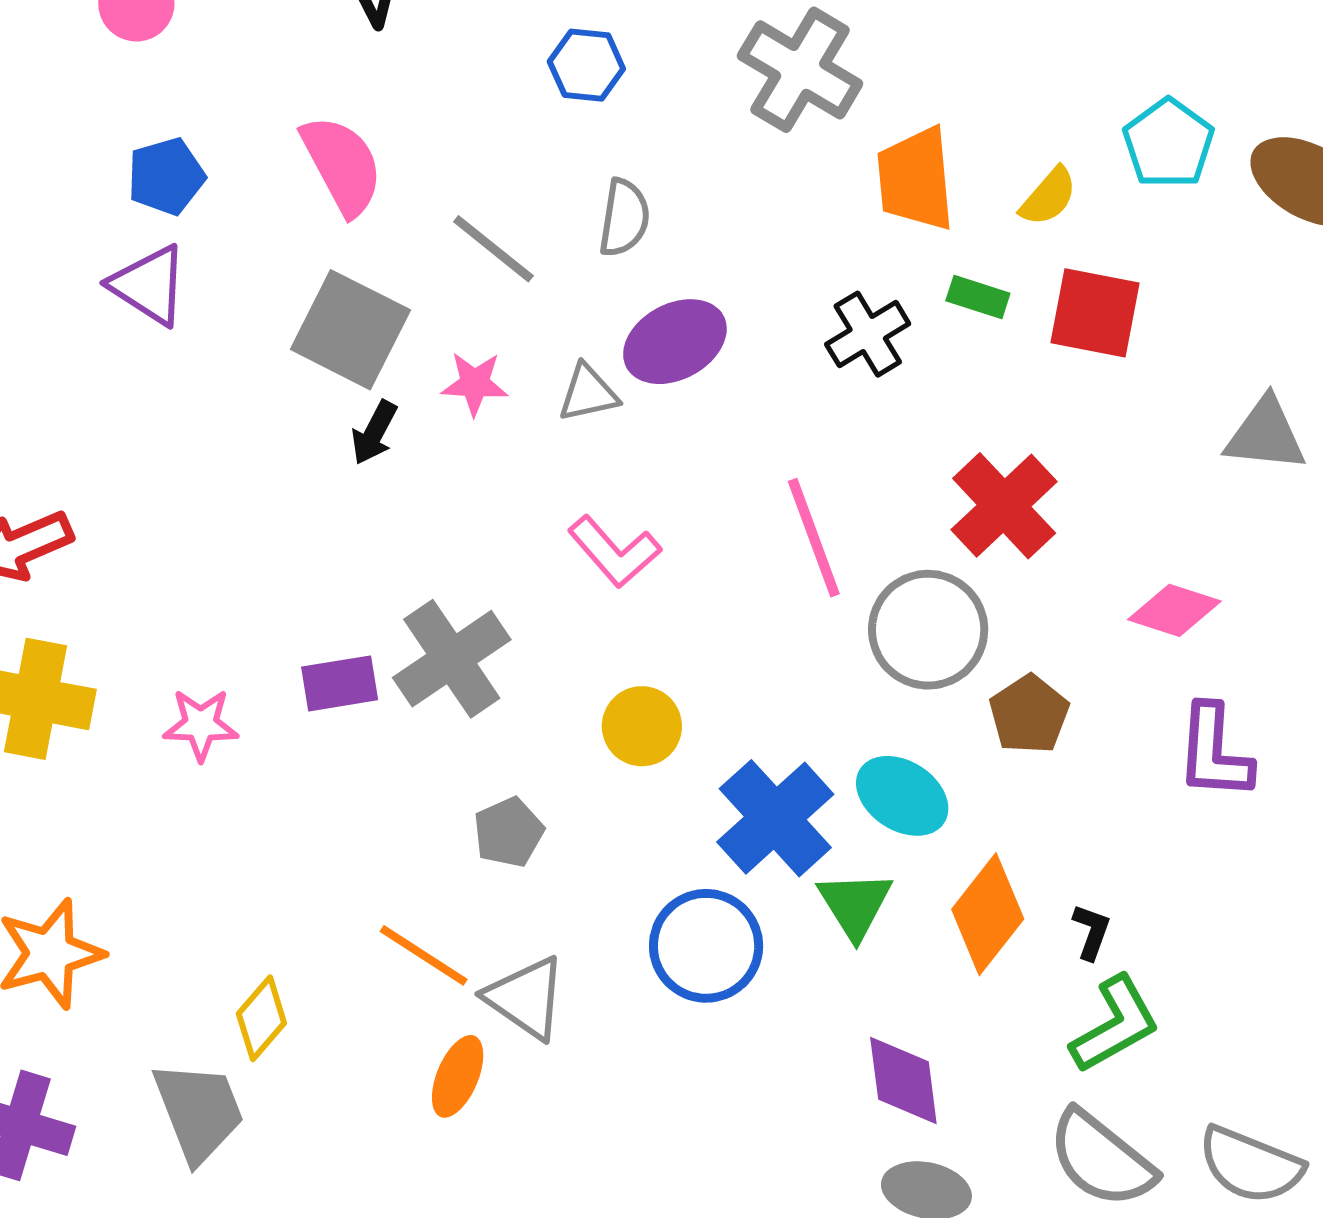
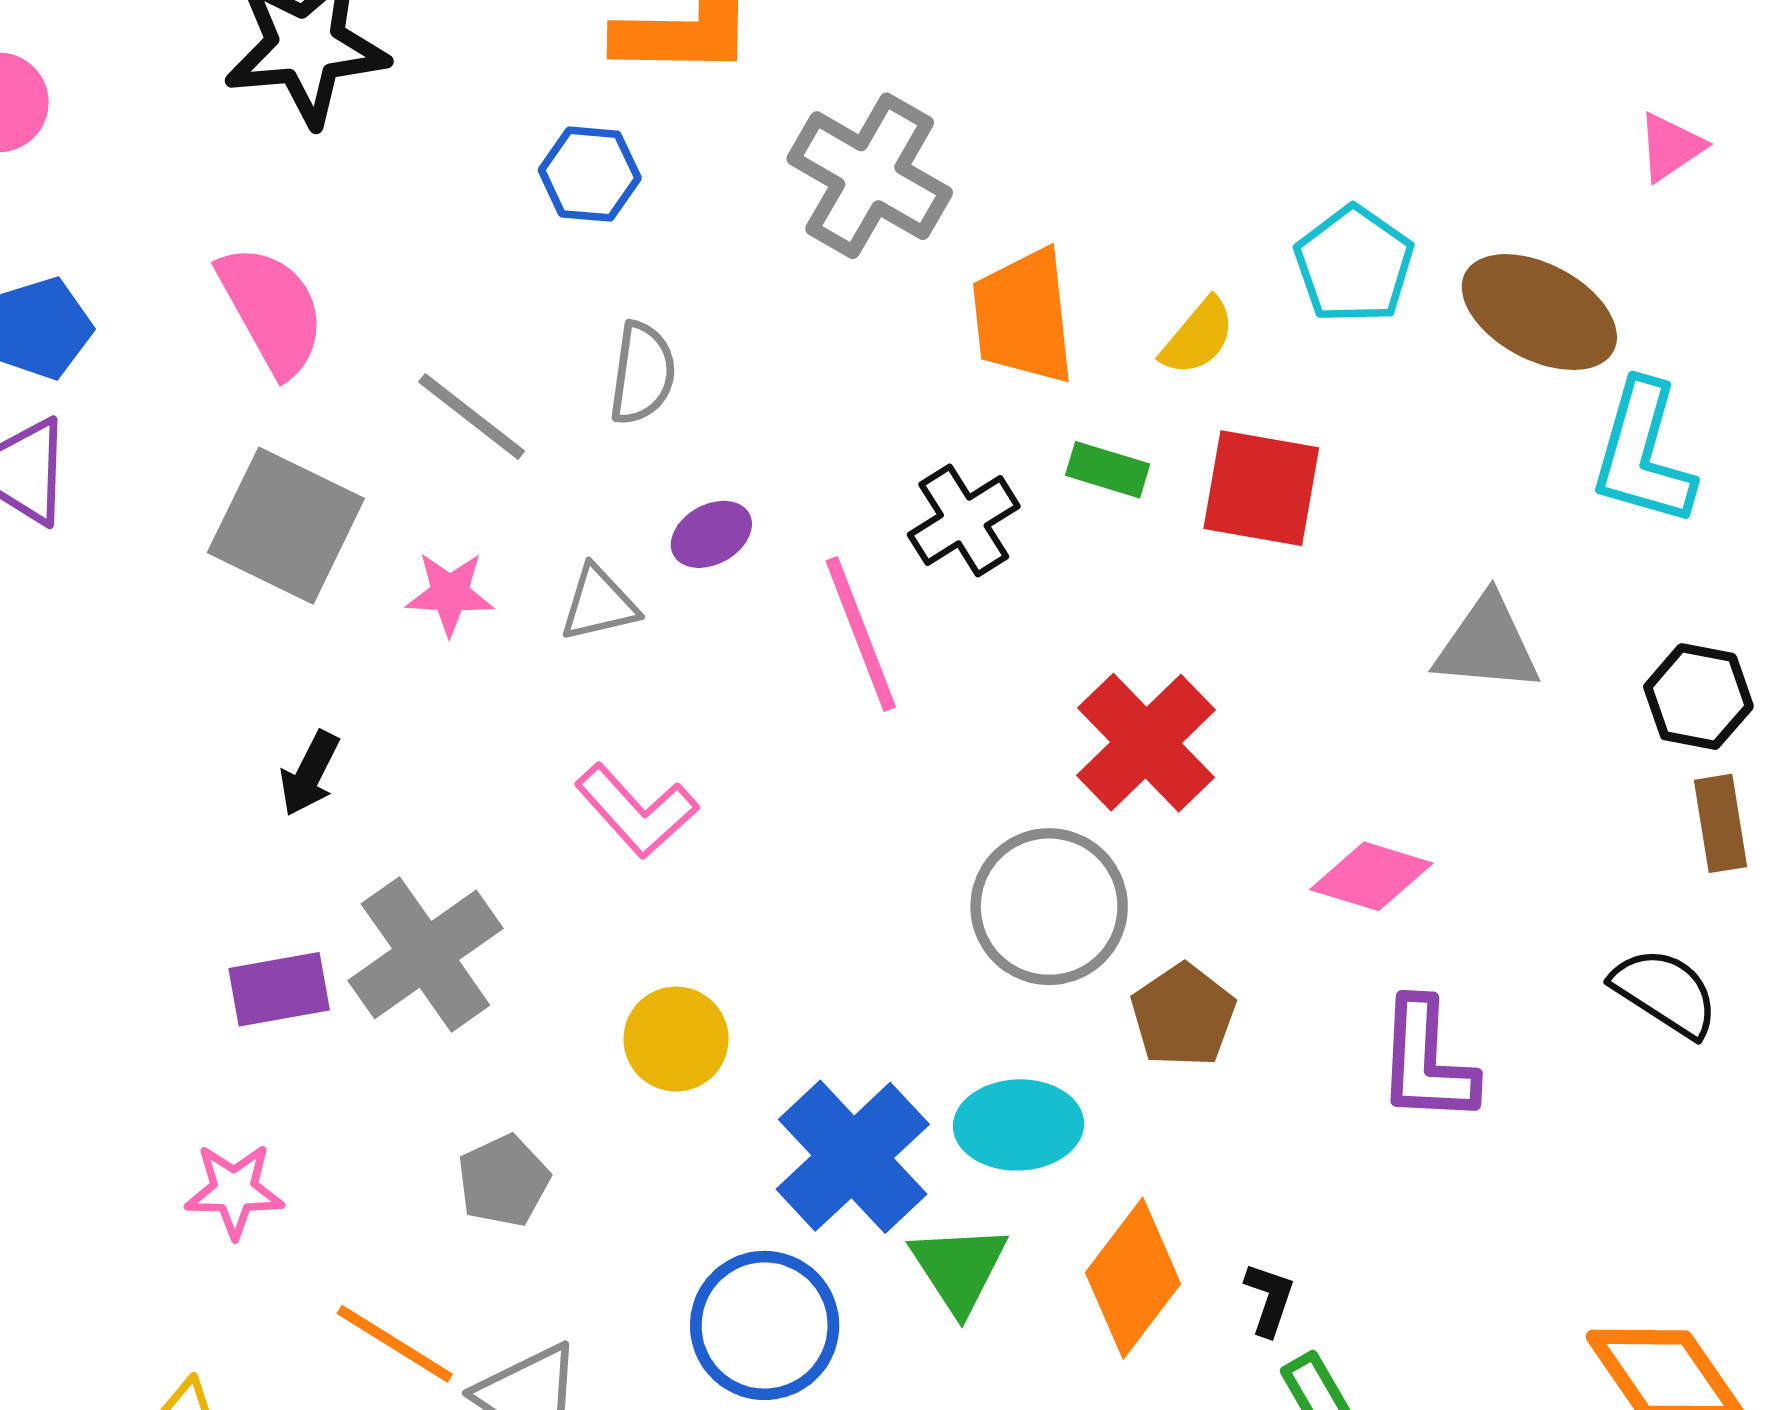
purple ellipse: (675, 342) -> (711, 534), size x0.6
black arrow: (374, 433) -> (309, 773), moved
pink line: (814, 538) -> (861, 634), moved
pink star: (201, 725) -> (234, 1191), moved
cyan ellipse: (902, 796) -> (1019, 1125), turned -34

